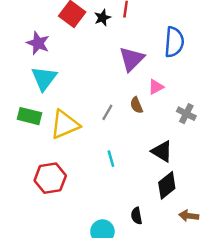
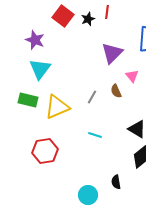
pink triangle: (156, 87) -> (132, 76), turned -40
cyan line: (111, 159) -> (95, 135), turned -56

